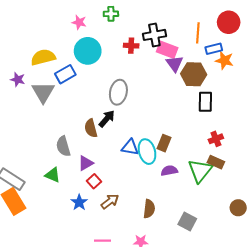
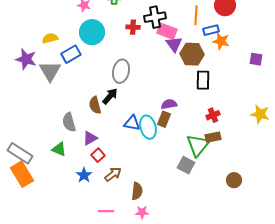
yellow semicircle: (43, 57) -> (50, 38), size x0.7
purple star: (18, 79) -> (26, 59), size x1.5
brown rectangle: (216, 162) -> (213, 137), turned -35
purple semicircle: (169, 171) -> (169, 104), moved
brown semicircle: (149, 209) -> (137, 191), moved
gray square: (187, 222) -> (186, 165), moved

